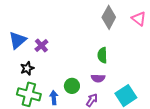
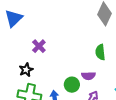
blue triangle: (18, 40) -> (14, 18), moved
purple semicircle: (98, 78) -> (88, 76), moved

